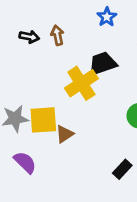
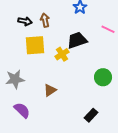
yellow cross: (81, 83) -> (62, 54), size x0.6
yellow square: (43, 120) -> (35, 45), moved

